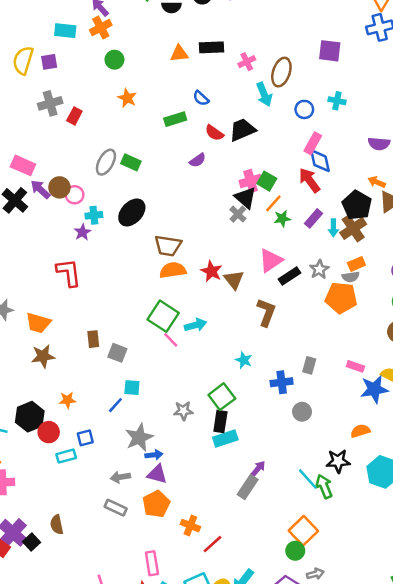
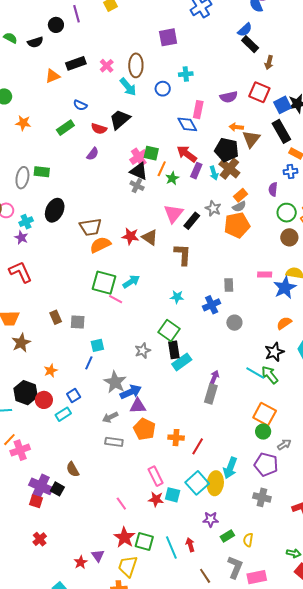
pink rectangle: (313, 143) -> (198, 110), moved
red arrow: (309, 180) -> (187, 154), moved
blue arrow: (154, 455) -> (131, 392), size x1.5

